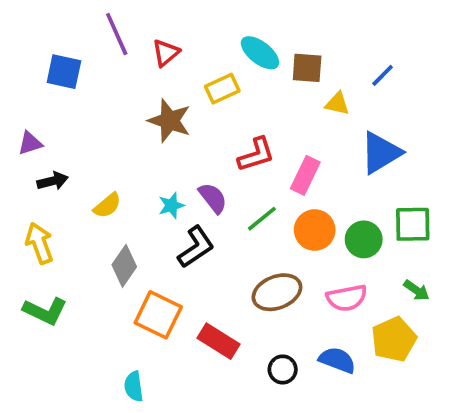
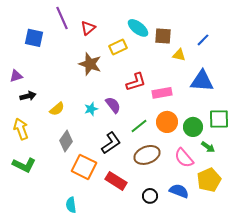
blue triangle: (381, 153) -> (202, 81), turned 35
pink rectangle: (305, 175) -> (162, 93), turned 54
green line: (262, 219) -> (139, 126), moved
black L-shape: (196, 247) -> (111, 143), moved
green arrow: (416, 290) -> (208, 147), moved
pink semicircle: (347, 298) -> (184, 158), turned 60

